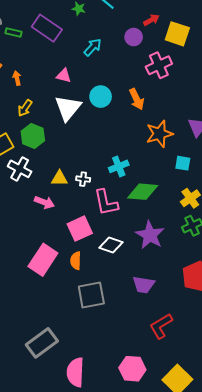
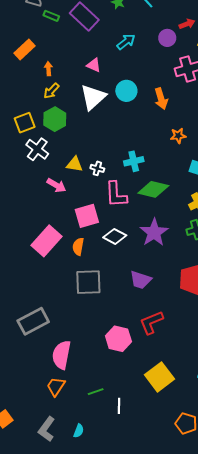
orange arrow: (17, 78) -> (48, 69), moved
orange star: (159, 134) -> (178, 136), size x0.6
pink hexagon: (132, 369) -> (118, 339), moved

